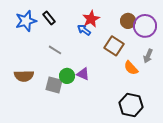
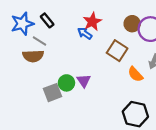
gray line: (55, 50) -> (40, 41), moved
purple triangle: (83, 74) -> (84, 81), turned 32
brown semicircle: (24, 76) -> (33, 56), moved
gray square: (54, 85) -> (52, 93), turned -36

